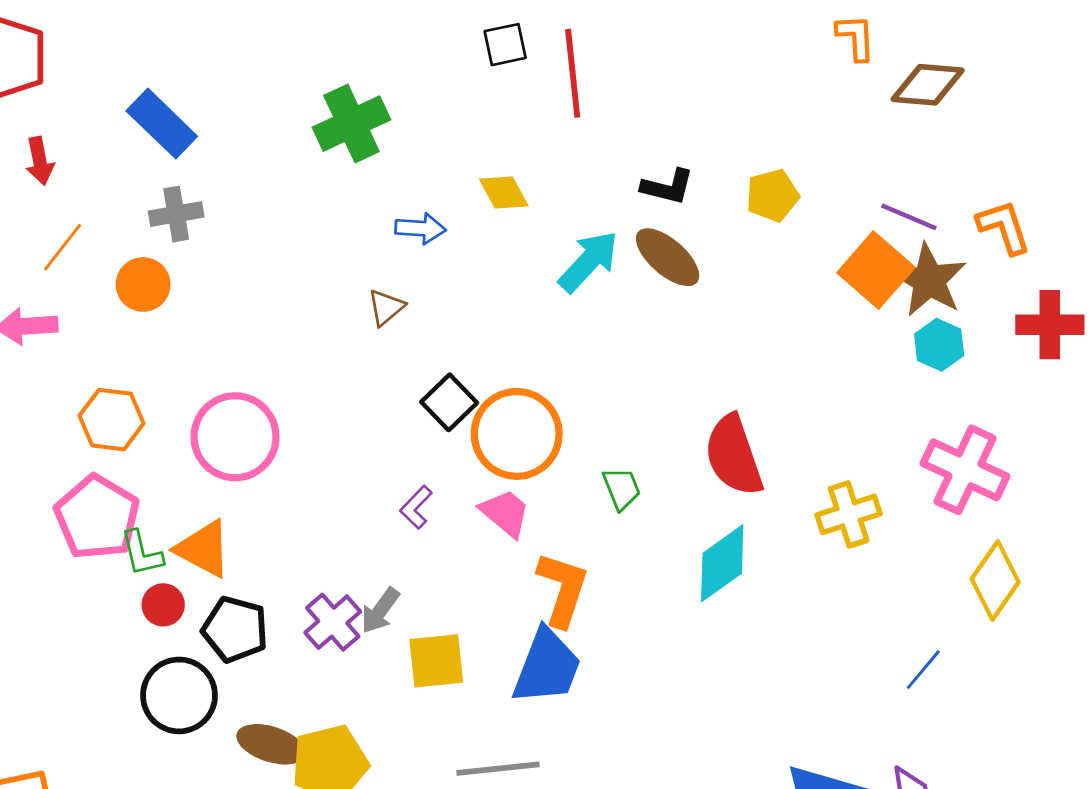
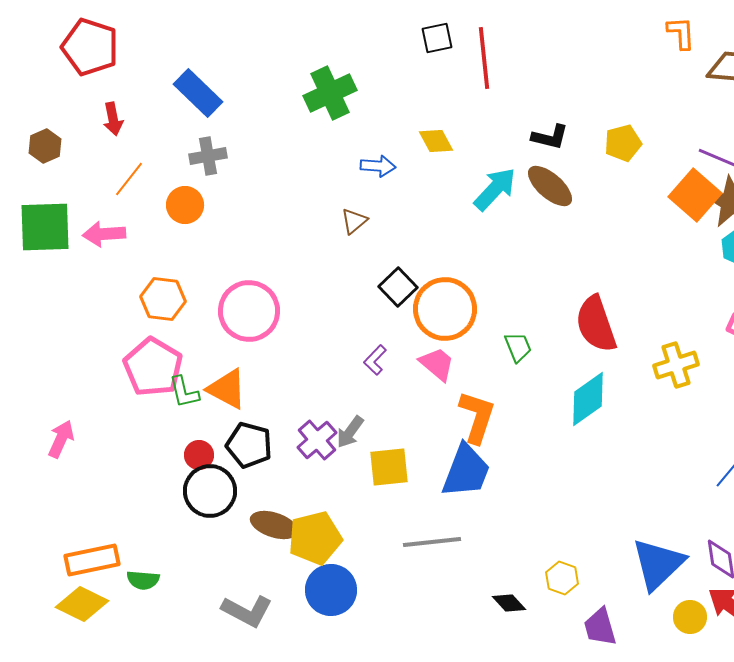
red circle: (163, 605) -> (199, 455), moved

